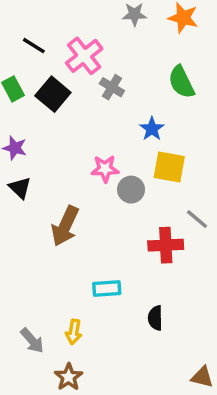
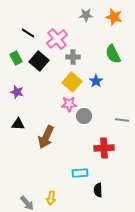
gray cross: (112, 87) -> (73, 57), turned -32
yellow square: (169, 167) -> (72, 82), moved, turned 30
black triangle: (20, 188) -> (18, 124), moved, turned -40
gray line: (197, 219) -> (122, 120), moved, turned -32
cyan rectangle: (107, 289) -> (80, 173), moved

